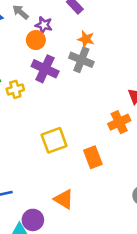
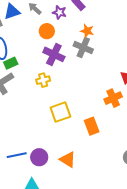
purple star: (44, 25) -> (59, 12), moved
yellow cross: (15, 89) -> (43, 80), moved
purple circle: (33, 220) -> (39, 157), moved

